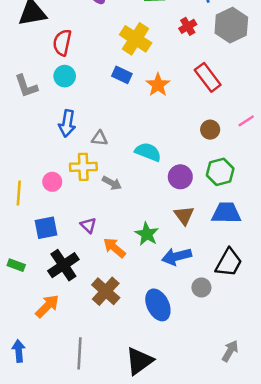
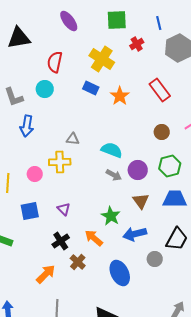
red cross: (188, 26) -> (137, 44), moved
red semicircle: (62, 43) -> (55, 62), moved
blue arrow: (67, 123) -> (27, 126), moved
gray arrow: (112, 183) -> (114, 175), moved
orange arrow: (114, 248) -> (94, 238), moved
black cross: (63, 265) -> (61, 241), moved, size x0.7
brown cross: (106, 291) -> (78, 262), size x0.7
orange arrow: (47, 306) -> (46, 274), moved

